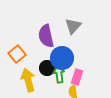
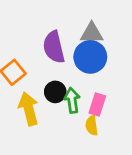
gray triangle: (73, 26) -> (92, 33), turned 48
blue circle: (62, 58) -> (90, 57), moved

